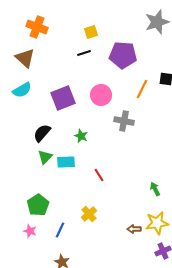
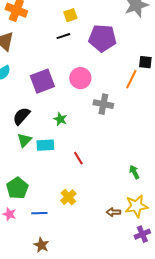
orange line: (142, 89) -> (131, 79), moved
blue line: (60, 230) -> (39, 213), turned 63

